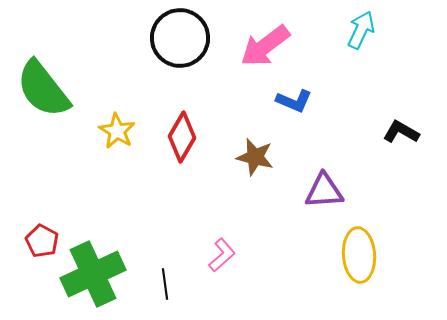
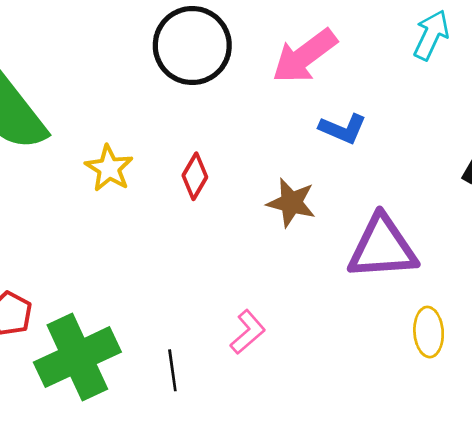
red diamond: (182, 137) -> (195, 176), size x0.7
purple triangle: (324, 191) -> (382, 248), size x1.4
yellow ellipse: (359, 255) -> (429, 332), size x0.7

